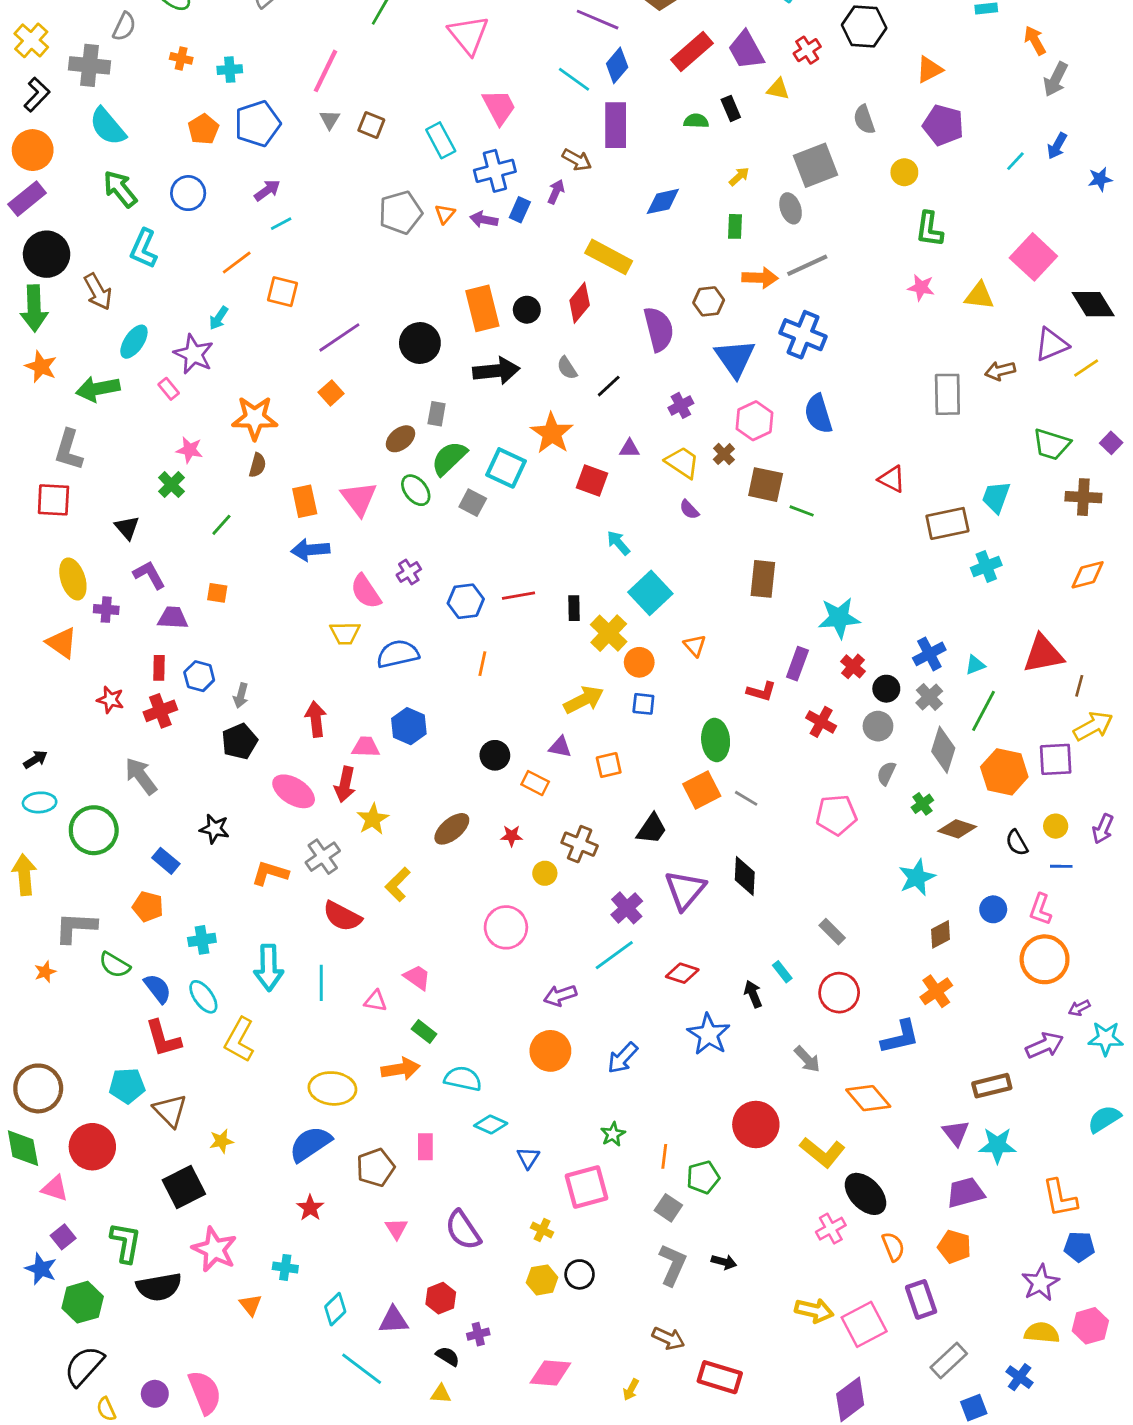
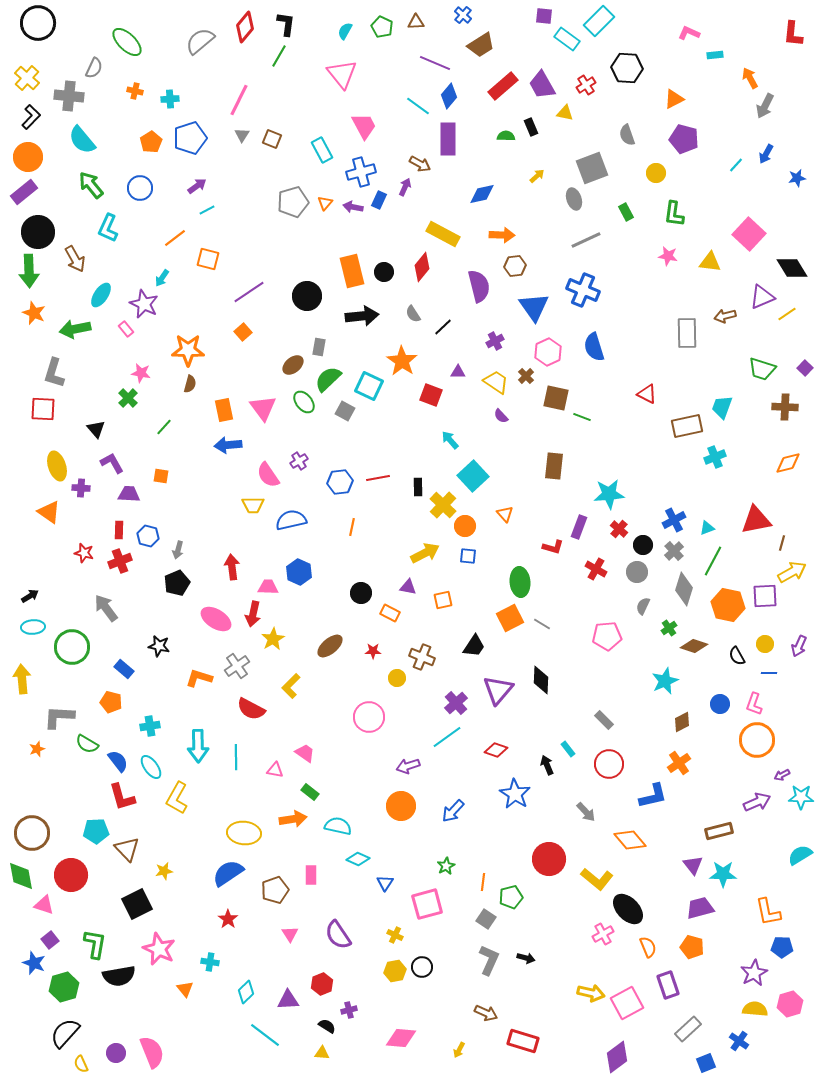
green rectangle: (735, 226) -> (626, 212), moved, turned -30
orange arrow: (760, 278) -> (502, 235), moved

